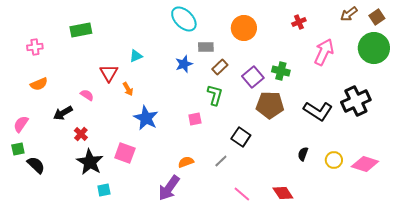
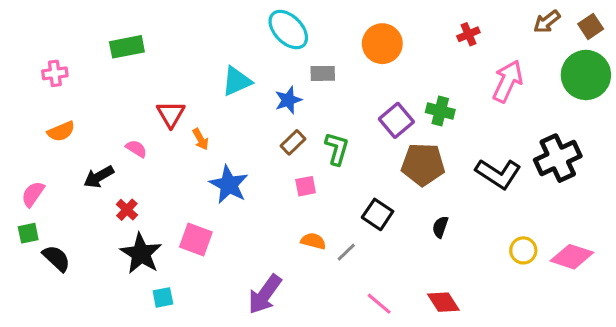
cyan triangle: (136, 56) -> (237, 81), moved, size x1.5
brown rectangle: (220, 67) -> (293, 142), moved
black semicircle: (303, 154) -> (440, 227), moved
orange semicircle: (186, 162) -> (313, 241), moved, turned 35

